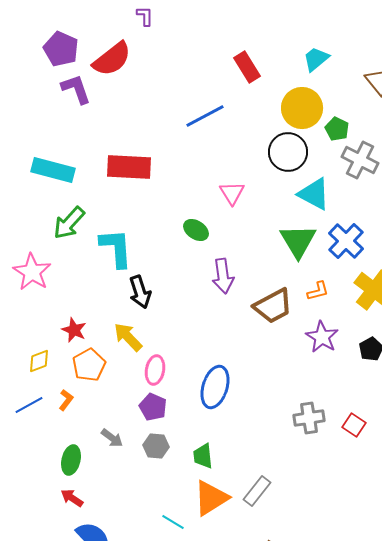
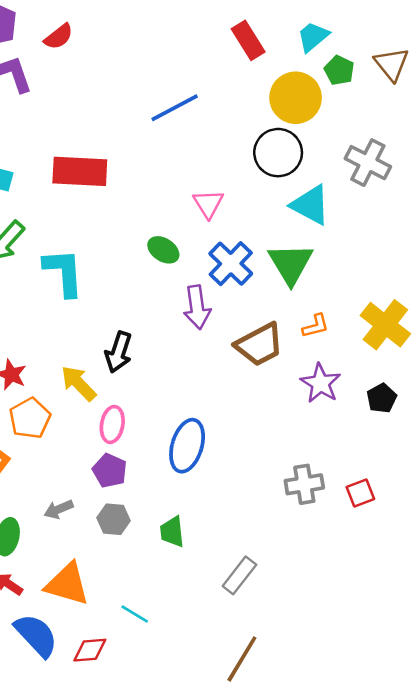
red semicircle: (112, 59) -> (59, 37), size x0.6
red rectangle: (247, 67) -> (248, 40), moved
green pentagon: (337, 129) -> (339, 70), moved
blue cross: (346, 241) -> (231, 264), moved
black arrow: (140, 292) -> (118, 352), moved, turned 36
red square: (354, 425) -> (360, 493), turned 35
gray arrow: (112, 438) -> (59, 509), turned 120
orange triangle: (211, 498) -> (67, 584), moved, turned 48

